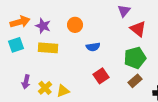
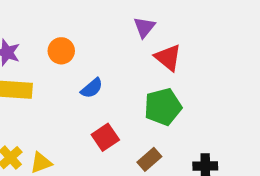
blue semicircle: (93, 47) -> (92, 88), turned -32
brown rectangle: (135, 81) -> (149, 159), moved

